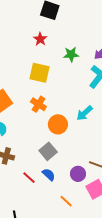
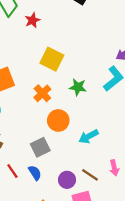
red star: (40, 39) -> (32, 20), moved
green star: (71, 54) -> (78, 87), moved
cyan arrow: (84, 113) -> (89, 136), moved

